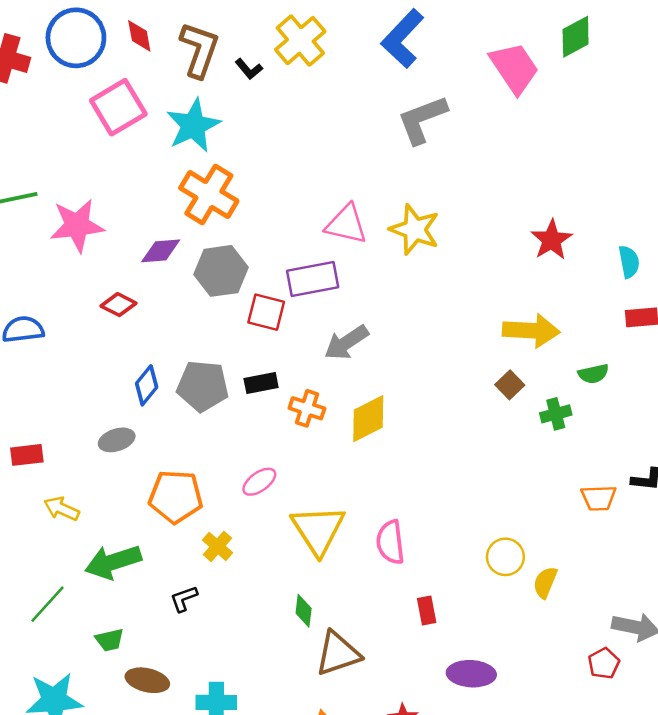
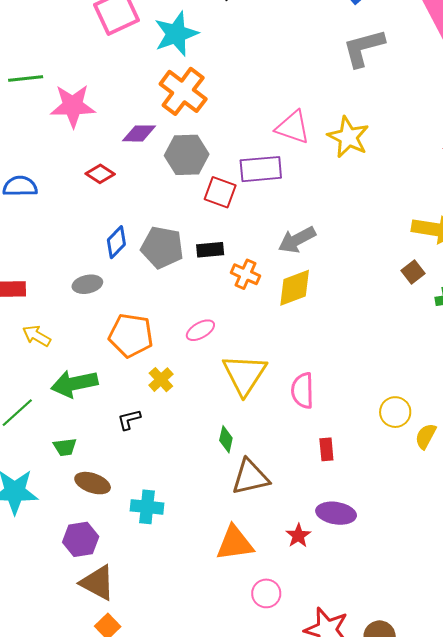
gray arrow: (346, 343) -> (297, 240), moved
purple ellipse: (471, 674) -> (336, 513), moved

